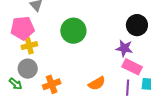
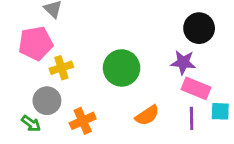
green circle: (73, 31) -> (122, 68), moved
yellow cross: (29, 46) -> (61, 68), moved

